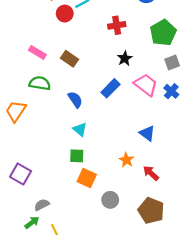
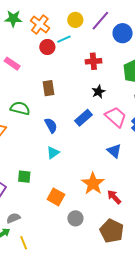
pink rectangle: (37, 52) -> (12, 64), moved
brown rectangle: (69, 59) -> (48, 88), turned 42
cyan triangle: (80, 129) -> (53, 153), turned 40
blue triangle: (147, 133) -> (114, 151), moved
green square: (77, 156) -> (24, 177), moved
orange star: (126, 160) -> (93, 184), size x1.6

